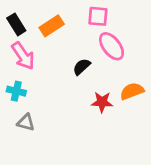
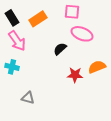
pink ellipse: (112, 46) -> (82, 34), turned -30
gray triangle: (26, 122) -> (28, 98), moved

